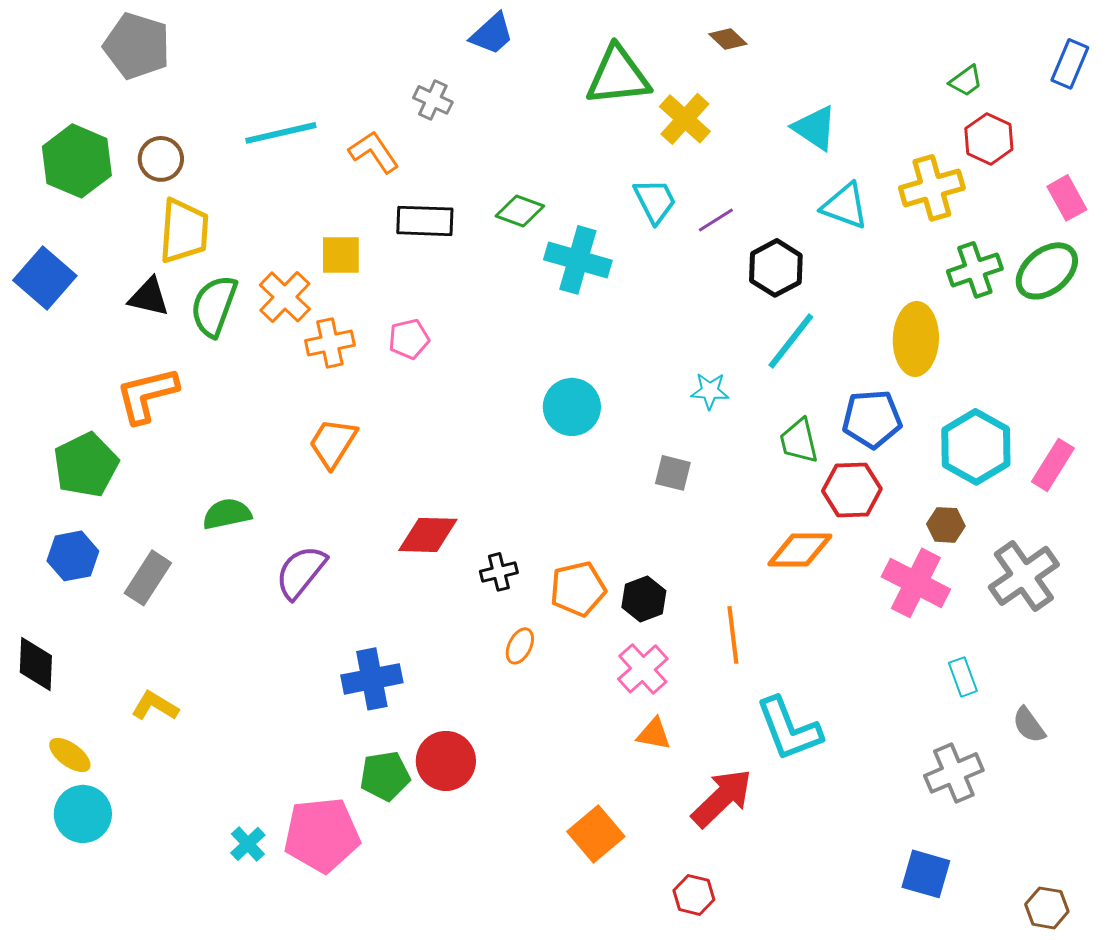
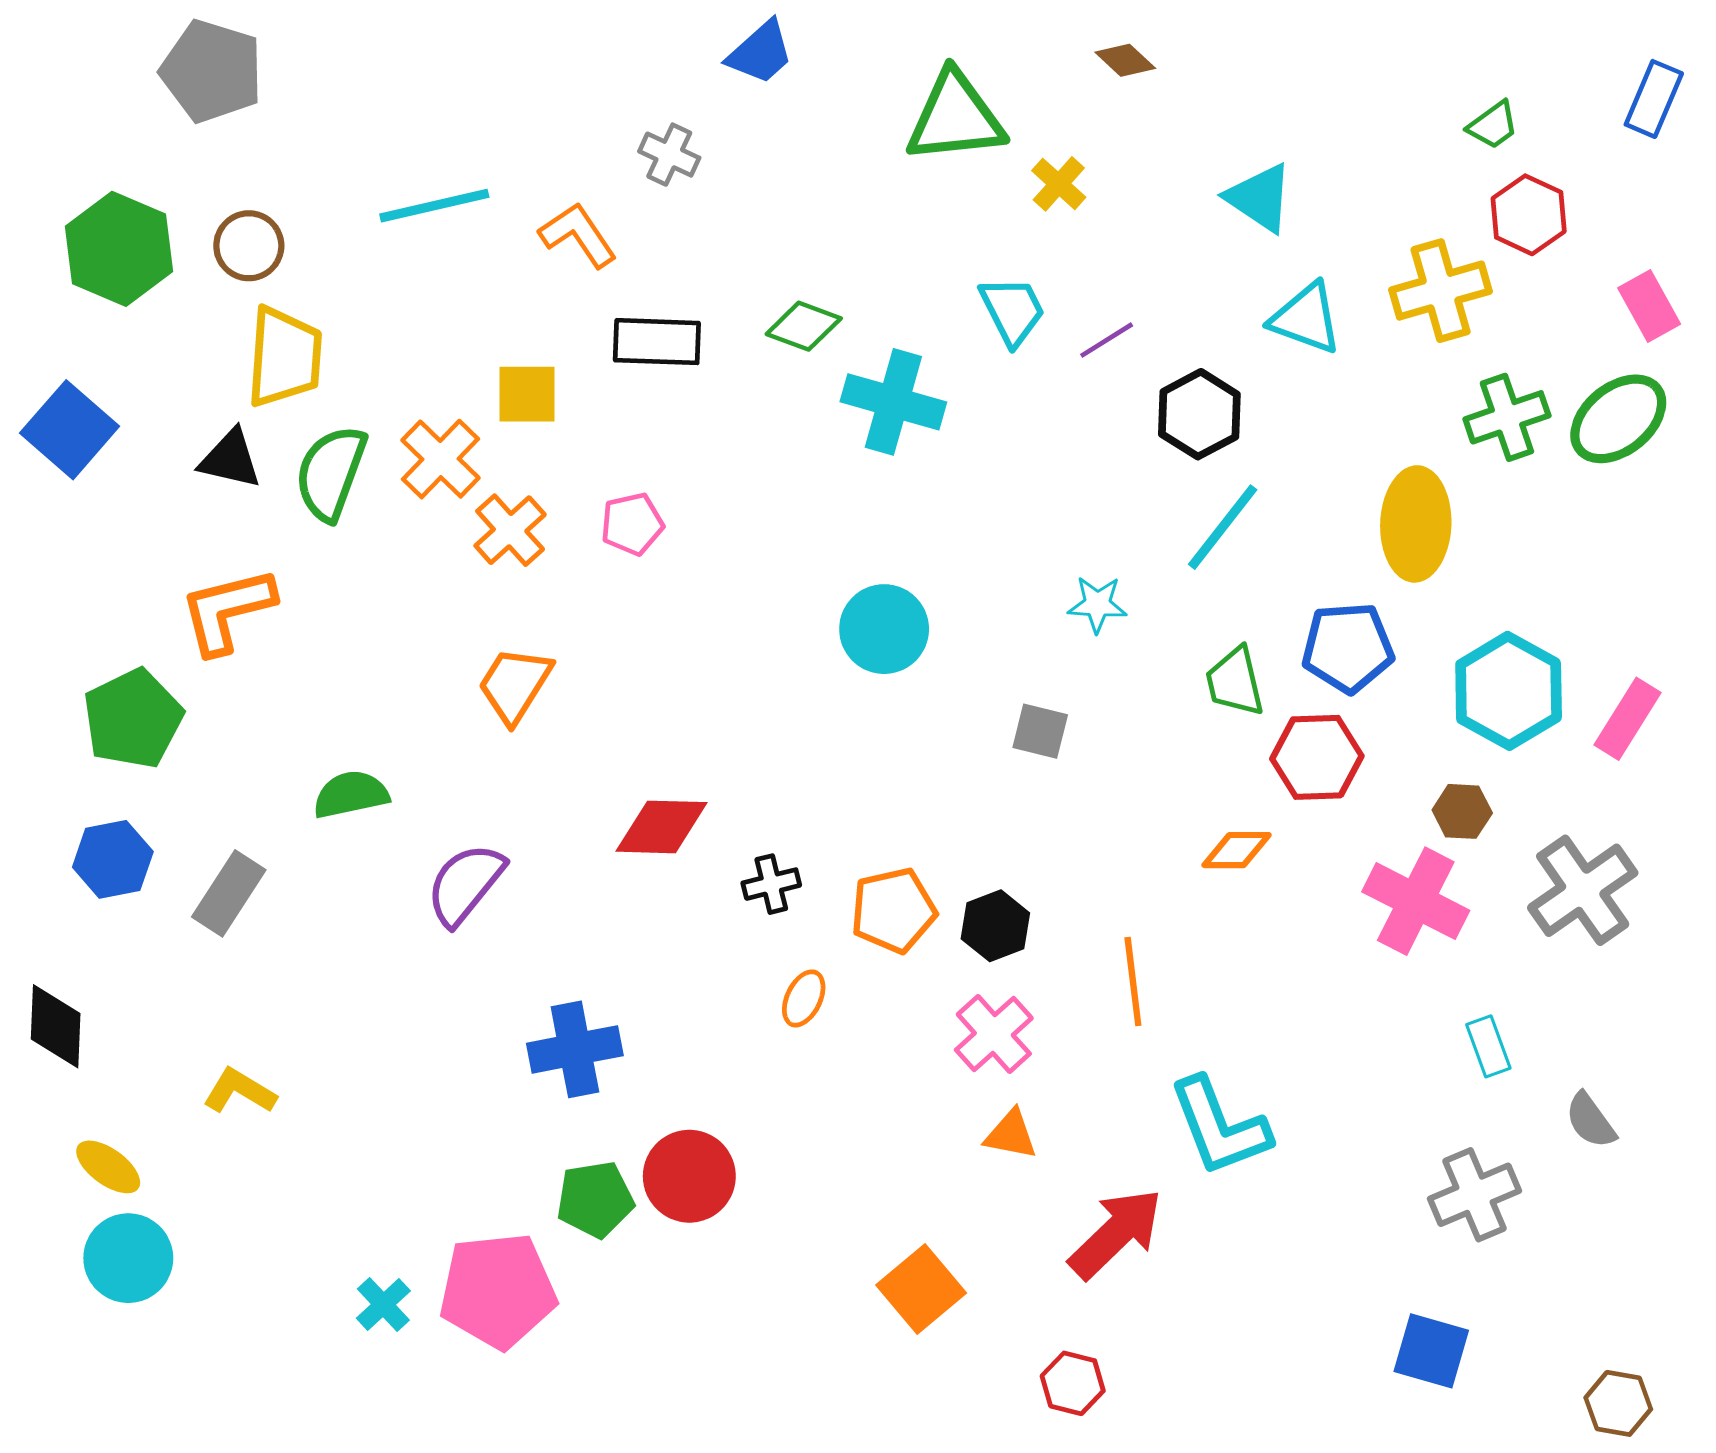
yellow cross: (685, 119) -> (1059, 184), size x0.7
orange cross: (330, 343) -> (510, 530), turned -30
orange diamond: (800, 550) -> (1236, 850), size x0.7

